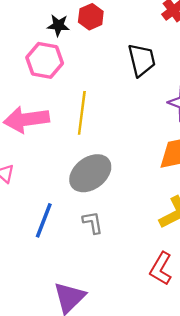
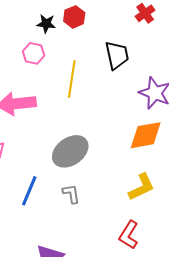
pink hexagon: (45, 60) -> (34, 53), size x0.7
yellow line: (82, 113) -> (72, 79), moved

